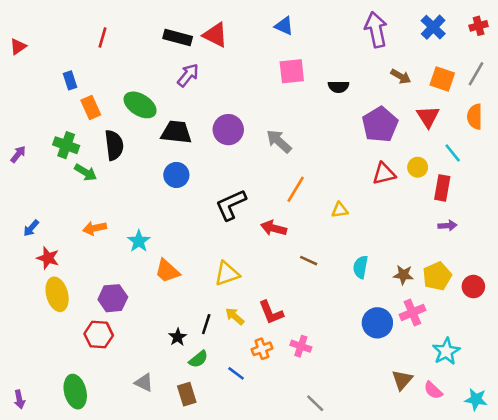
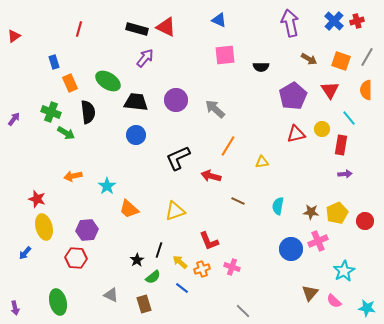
red cross: (479, 26) -> (357, 21), moved
blue arrow: (31, 228) -> (25, 253), moved
yellow arrow: (235, 316) -> (180, 262), moved

